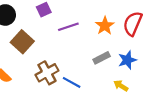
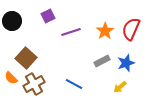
brown square: (22, 42) -> (26, 58), moved
brown cross: (47, 73) -> (34, 84), moved
yellow arrow: (121, 86) -> (120, 87), turned -72

